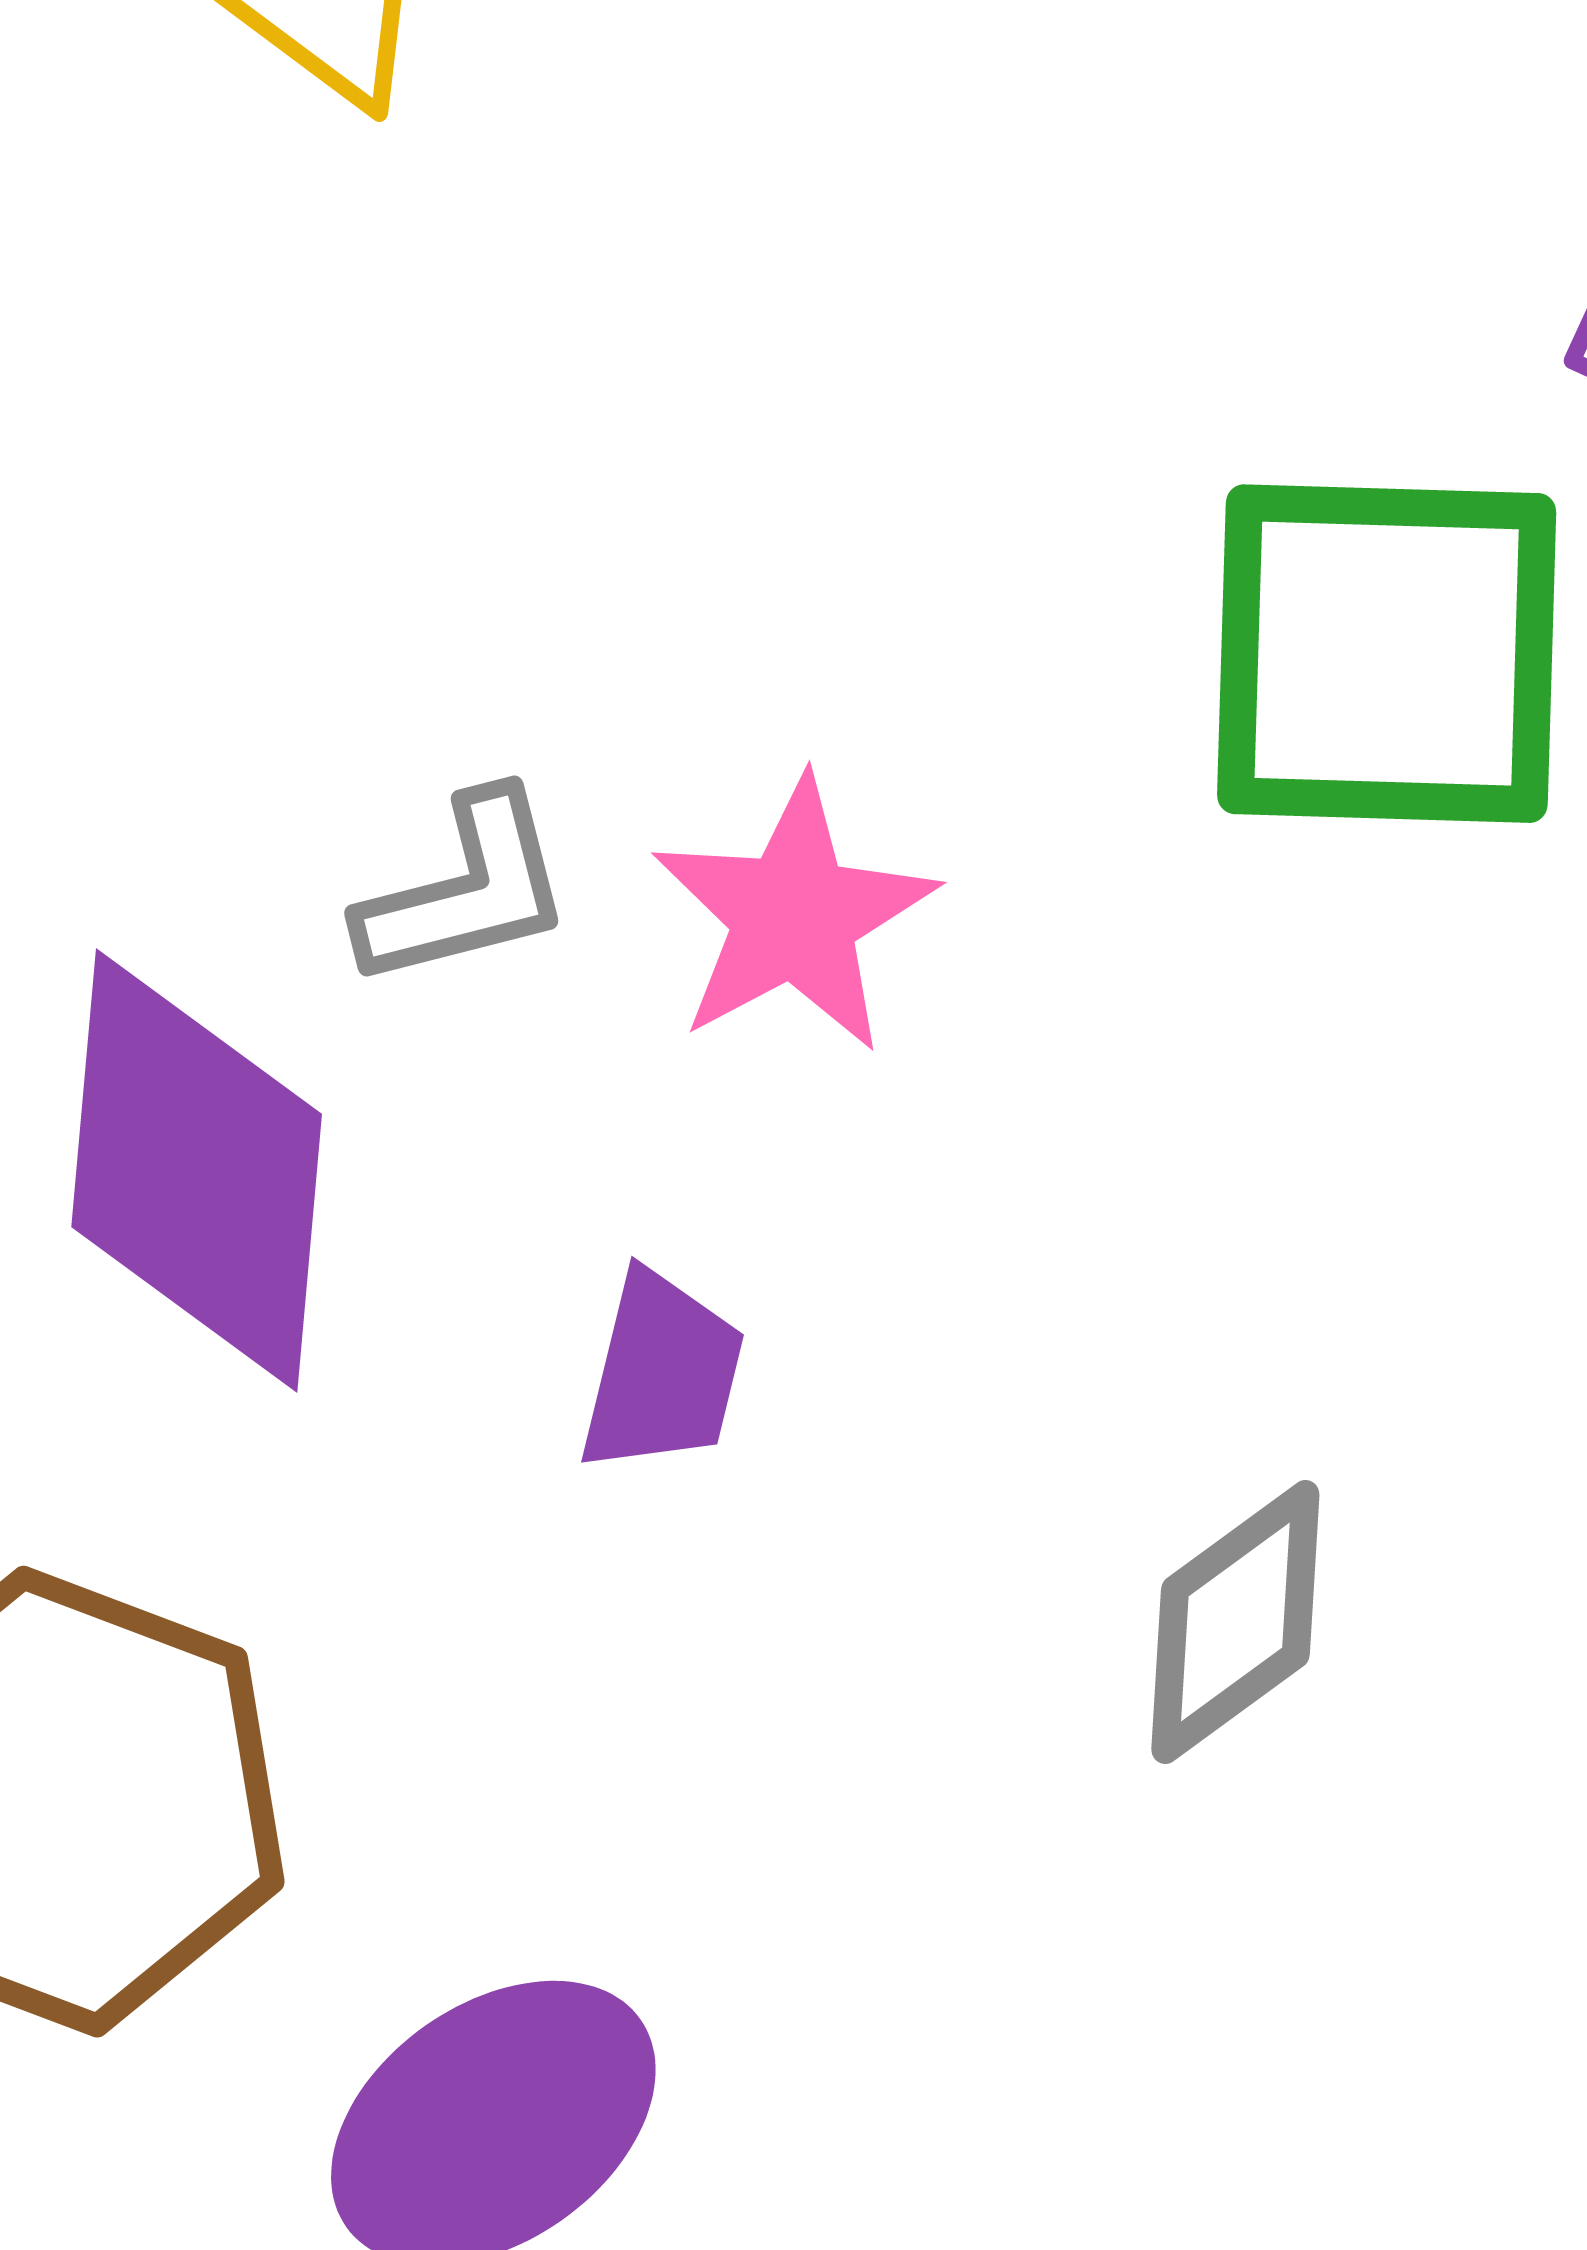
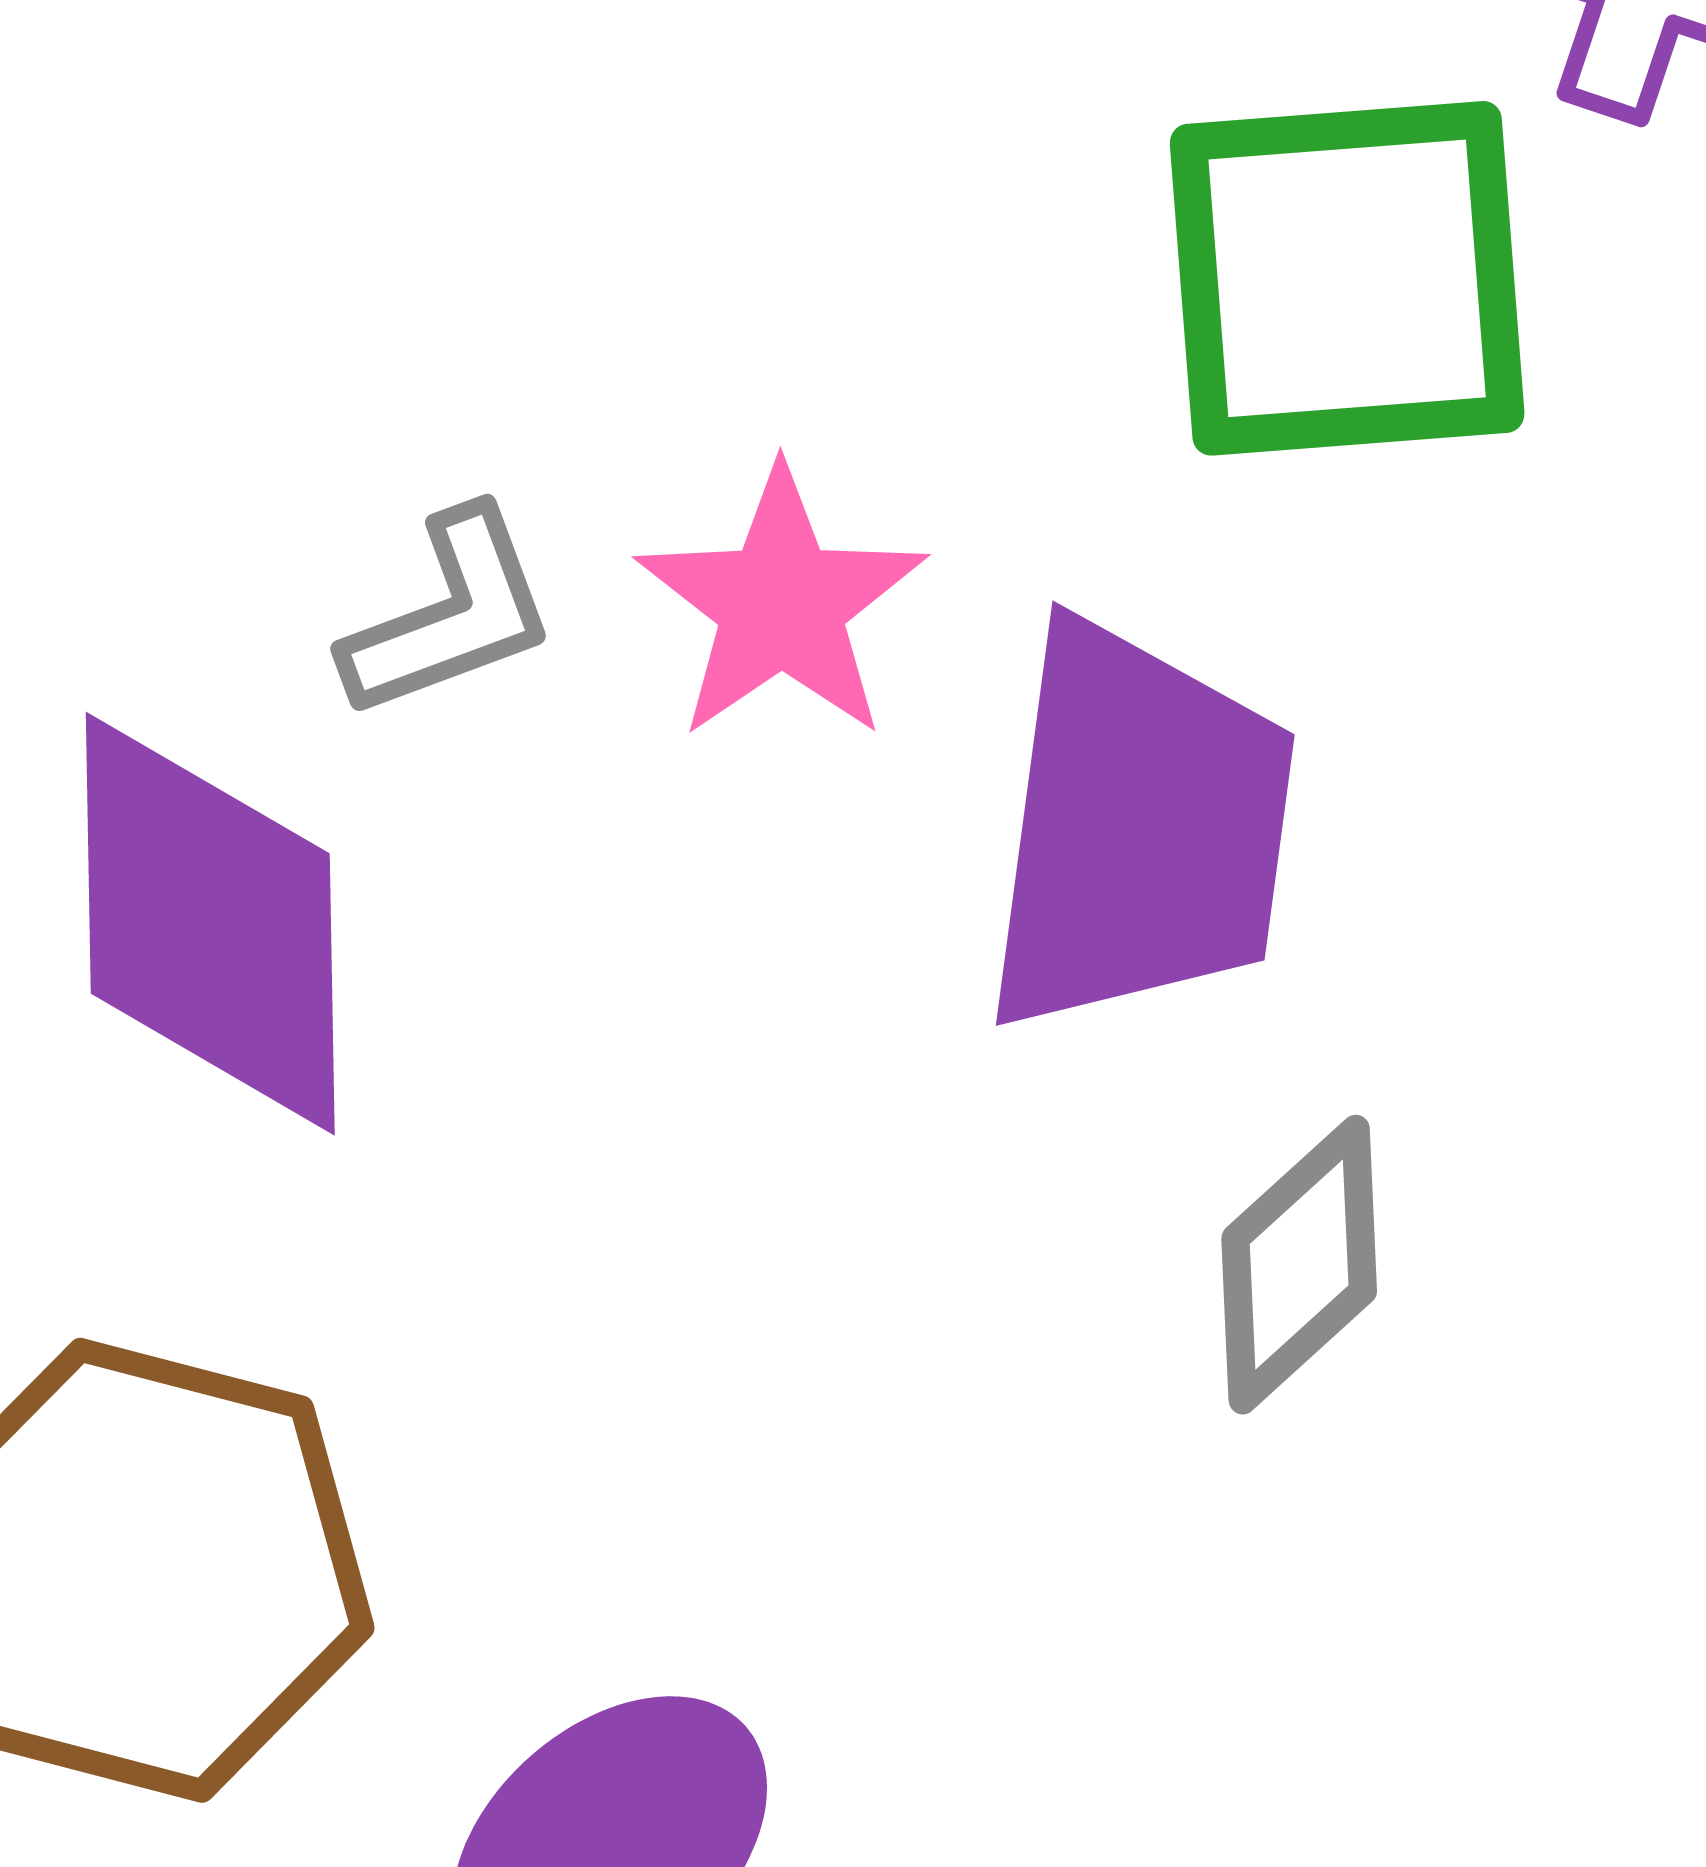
purple trapezoid: (662, 1373) -> (1139, 829), moved, size x2.0

